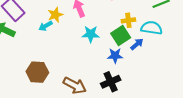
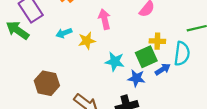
yellow star: (55, 15) -> (87, 41), moved
cyan semicircle: (152, 28) -> (182, 54), turned 80
cyan star: (91, 34) -> (115, 62), moved

